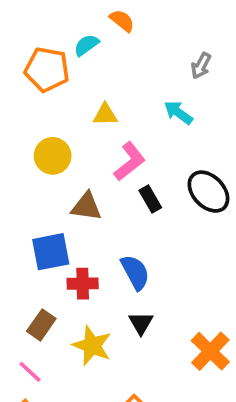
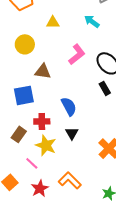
pink L-shape: (130, 162) -> (77, 54), moved
black rectangle: (150, 199) -> (105, 88), moved
red cross: (83, 284) -> (42, 121), moved
pink line: (30, 372) -> (32, 163), moved

